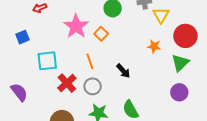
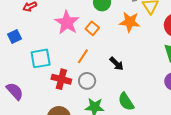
orange star: (154, 46) -> (130, 22), moved, size x1.5
orange line: (90, 61) -> (83, 56), turned 56
red cross: (67, 83) -> (61, 79), turned -30

